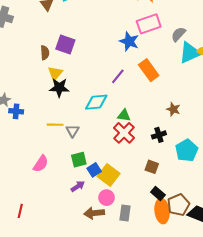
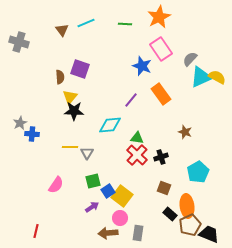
pink rectangle: (149, 24) -> (161, 49), turned 75
black cross: (159, 135) -> (161, 157), moved
orange ellipse: (162, 211) -> (187, 206), moved

